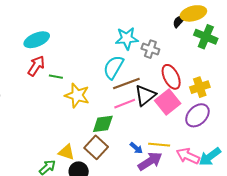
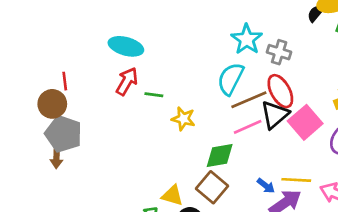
cyan star: (127, 38) -> (247, 39), turned -30
cyan ellipse: (37, 40) -> (126, 46), turned 40
red ellipse: (171, 77) -> (280, 91), moved
yellow star: (77, 95) -> (183, 119), size x0.7

